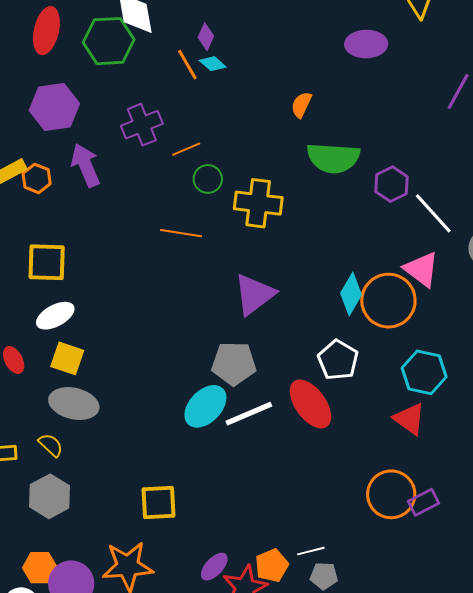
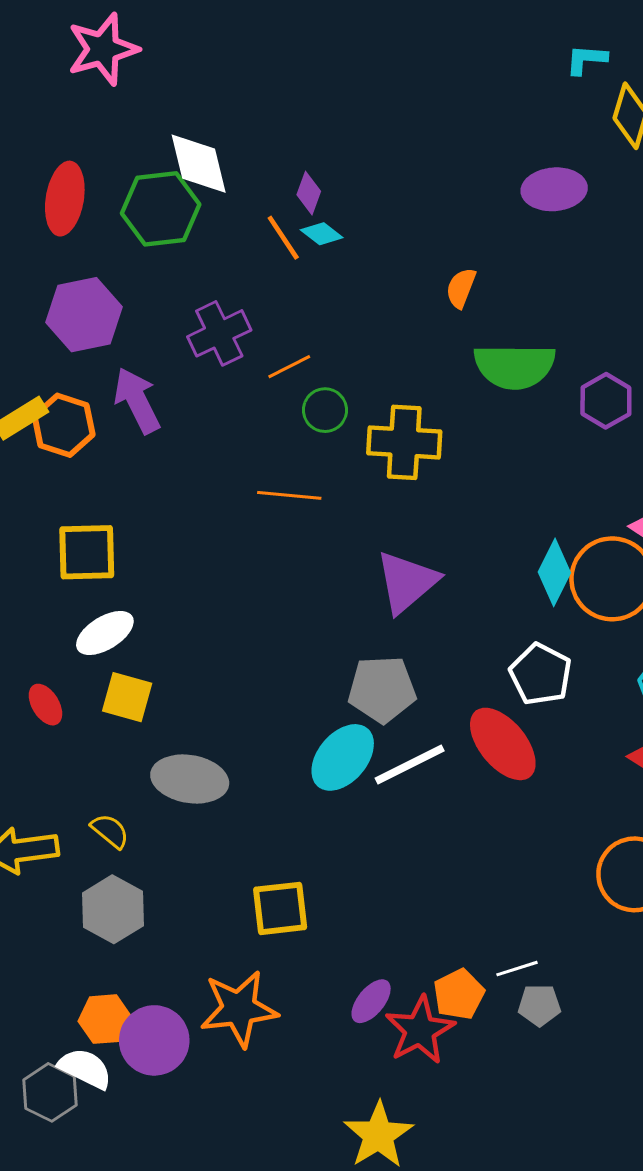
orange hexagon: (37, 178) -> (64, 425), size x1.4
gray ellipse: (74, 404) -> (190, 779), moved

